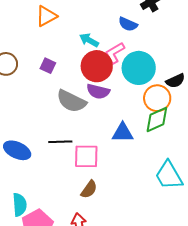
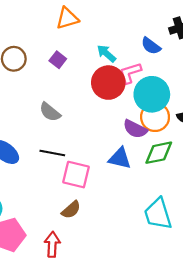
purple square: (48, 66) -> (58, 60), moved
purple semicircle: (98, 91) -> (135, 129), moved
orange circle: (157, 98) -> (155, 117), moved
gray semicircle: (71, 101) -> (50, 112), moved, size x0.7

